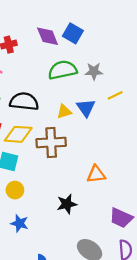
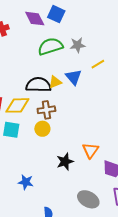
black semicircle: (24, 101) -> (38, 85), moved
brown cross: (51, 143) -> (46, 110), size x0.7
orange triangle: (96, 174) -> (91, 150), moved, turned -42
yellow circle: (15, 190) -> (42, 129), moved

